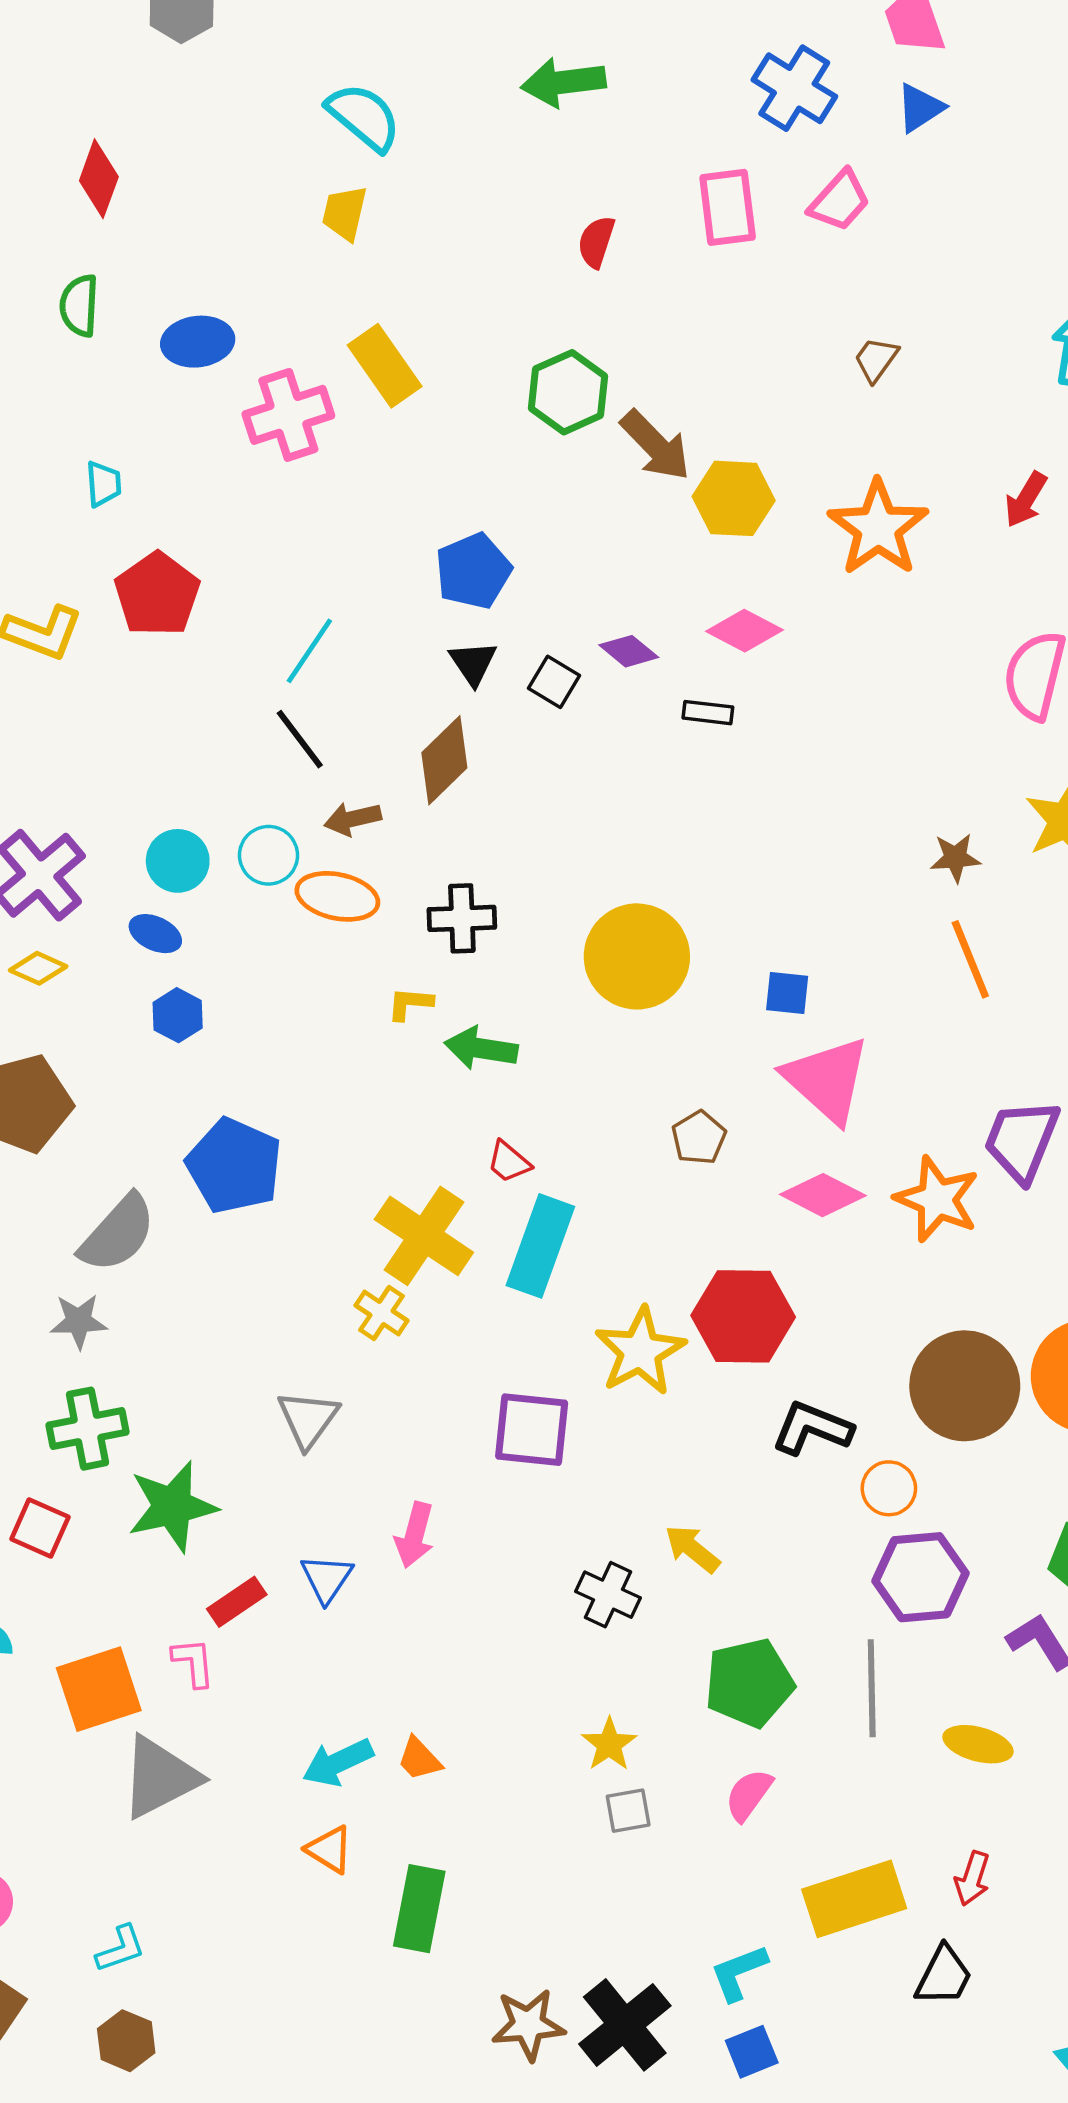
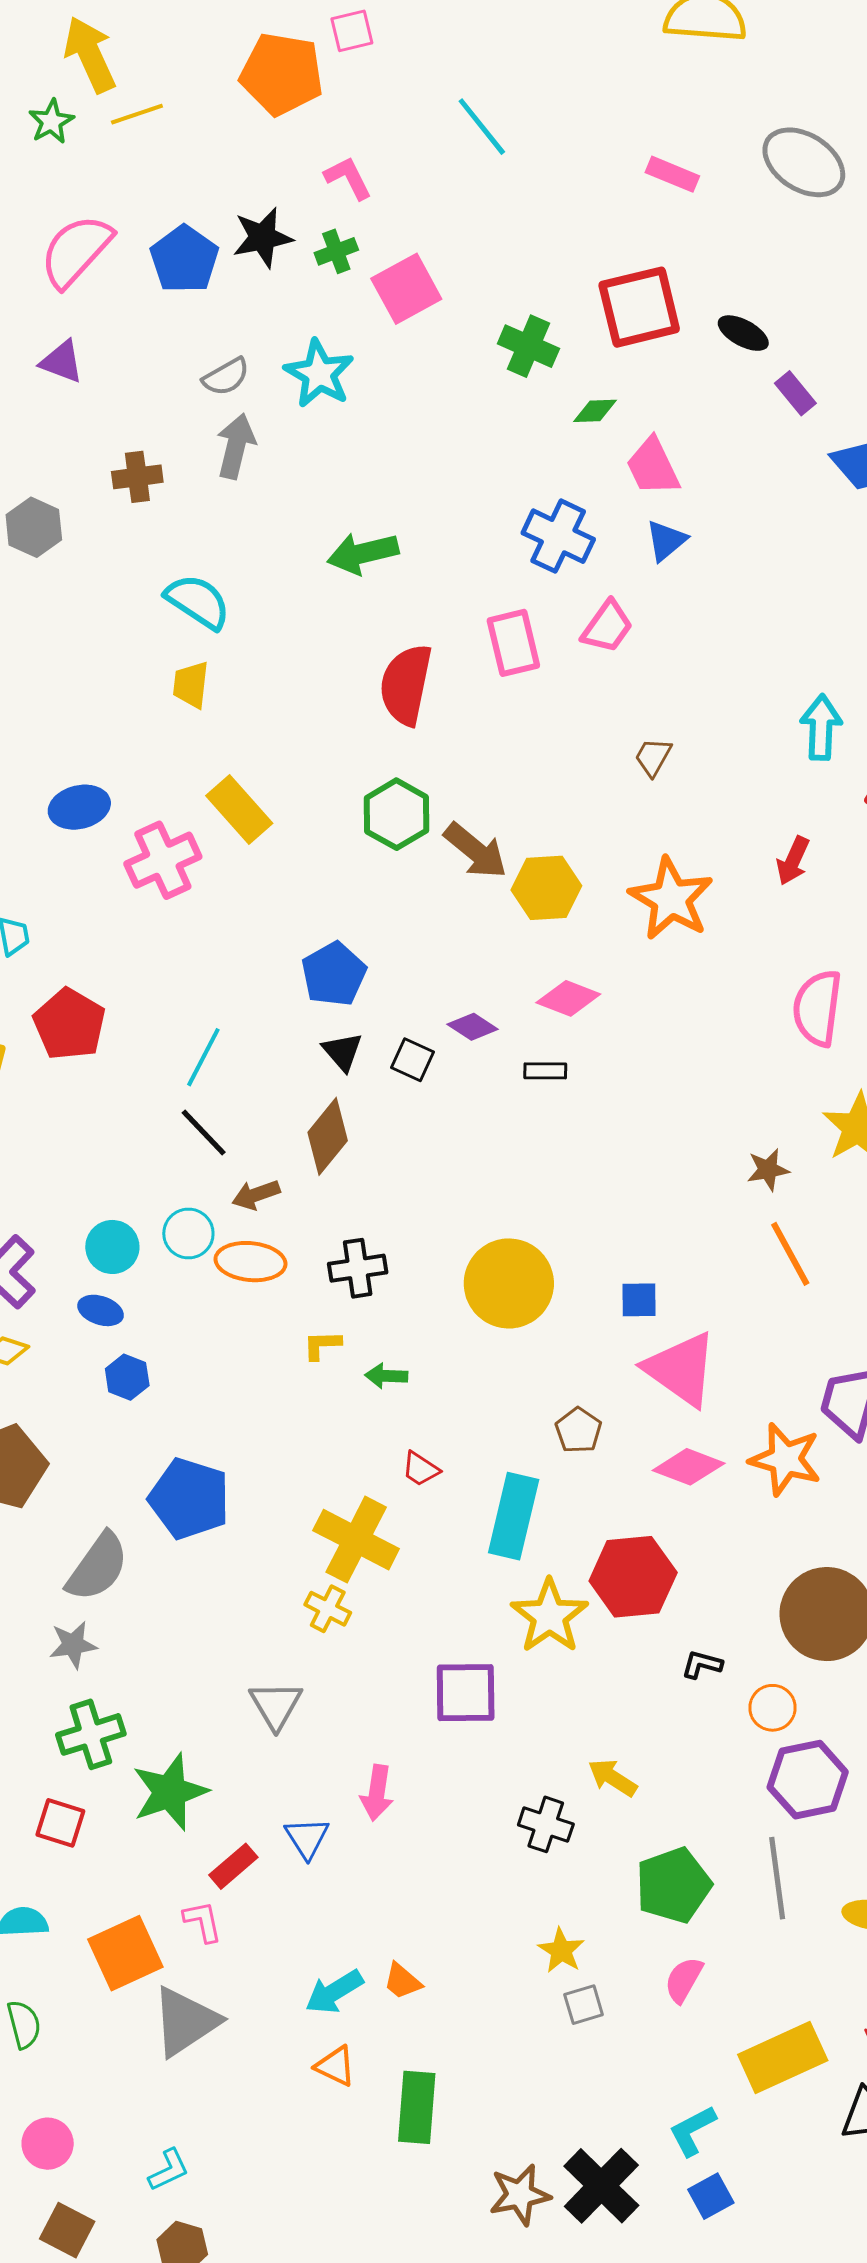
red semicircle: (596, 242) -> (406, 685), size x1.8
green arrow: (481, 1048) -> (386, 1376), size x0.7
cyan rectangle: (540, 1246) -> (514, 1516), moved
black L-shape: (812, 1428) -> (702, 1664), size x0.6

